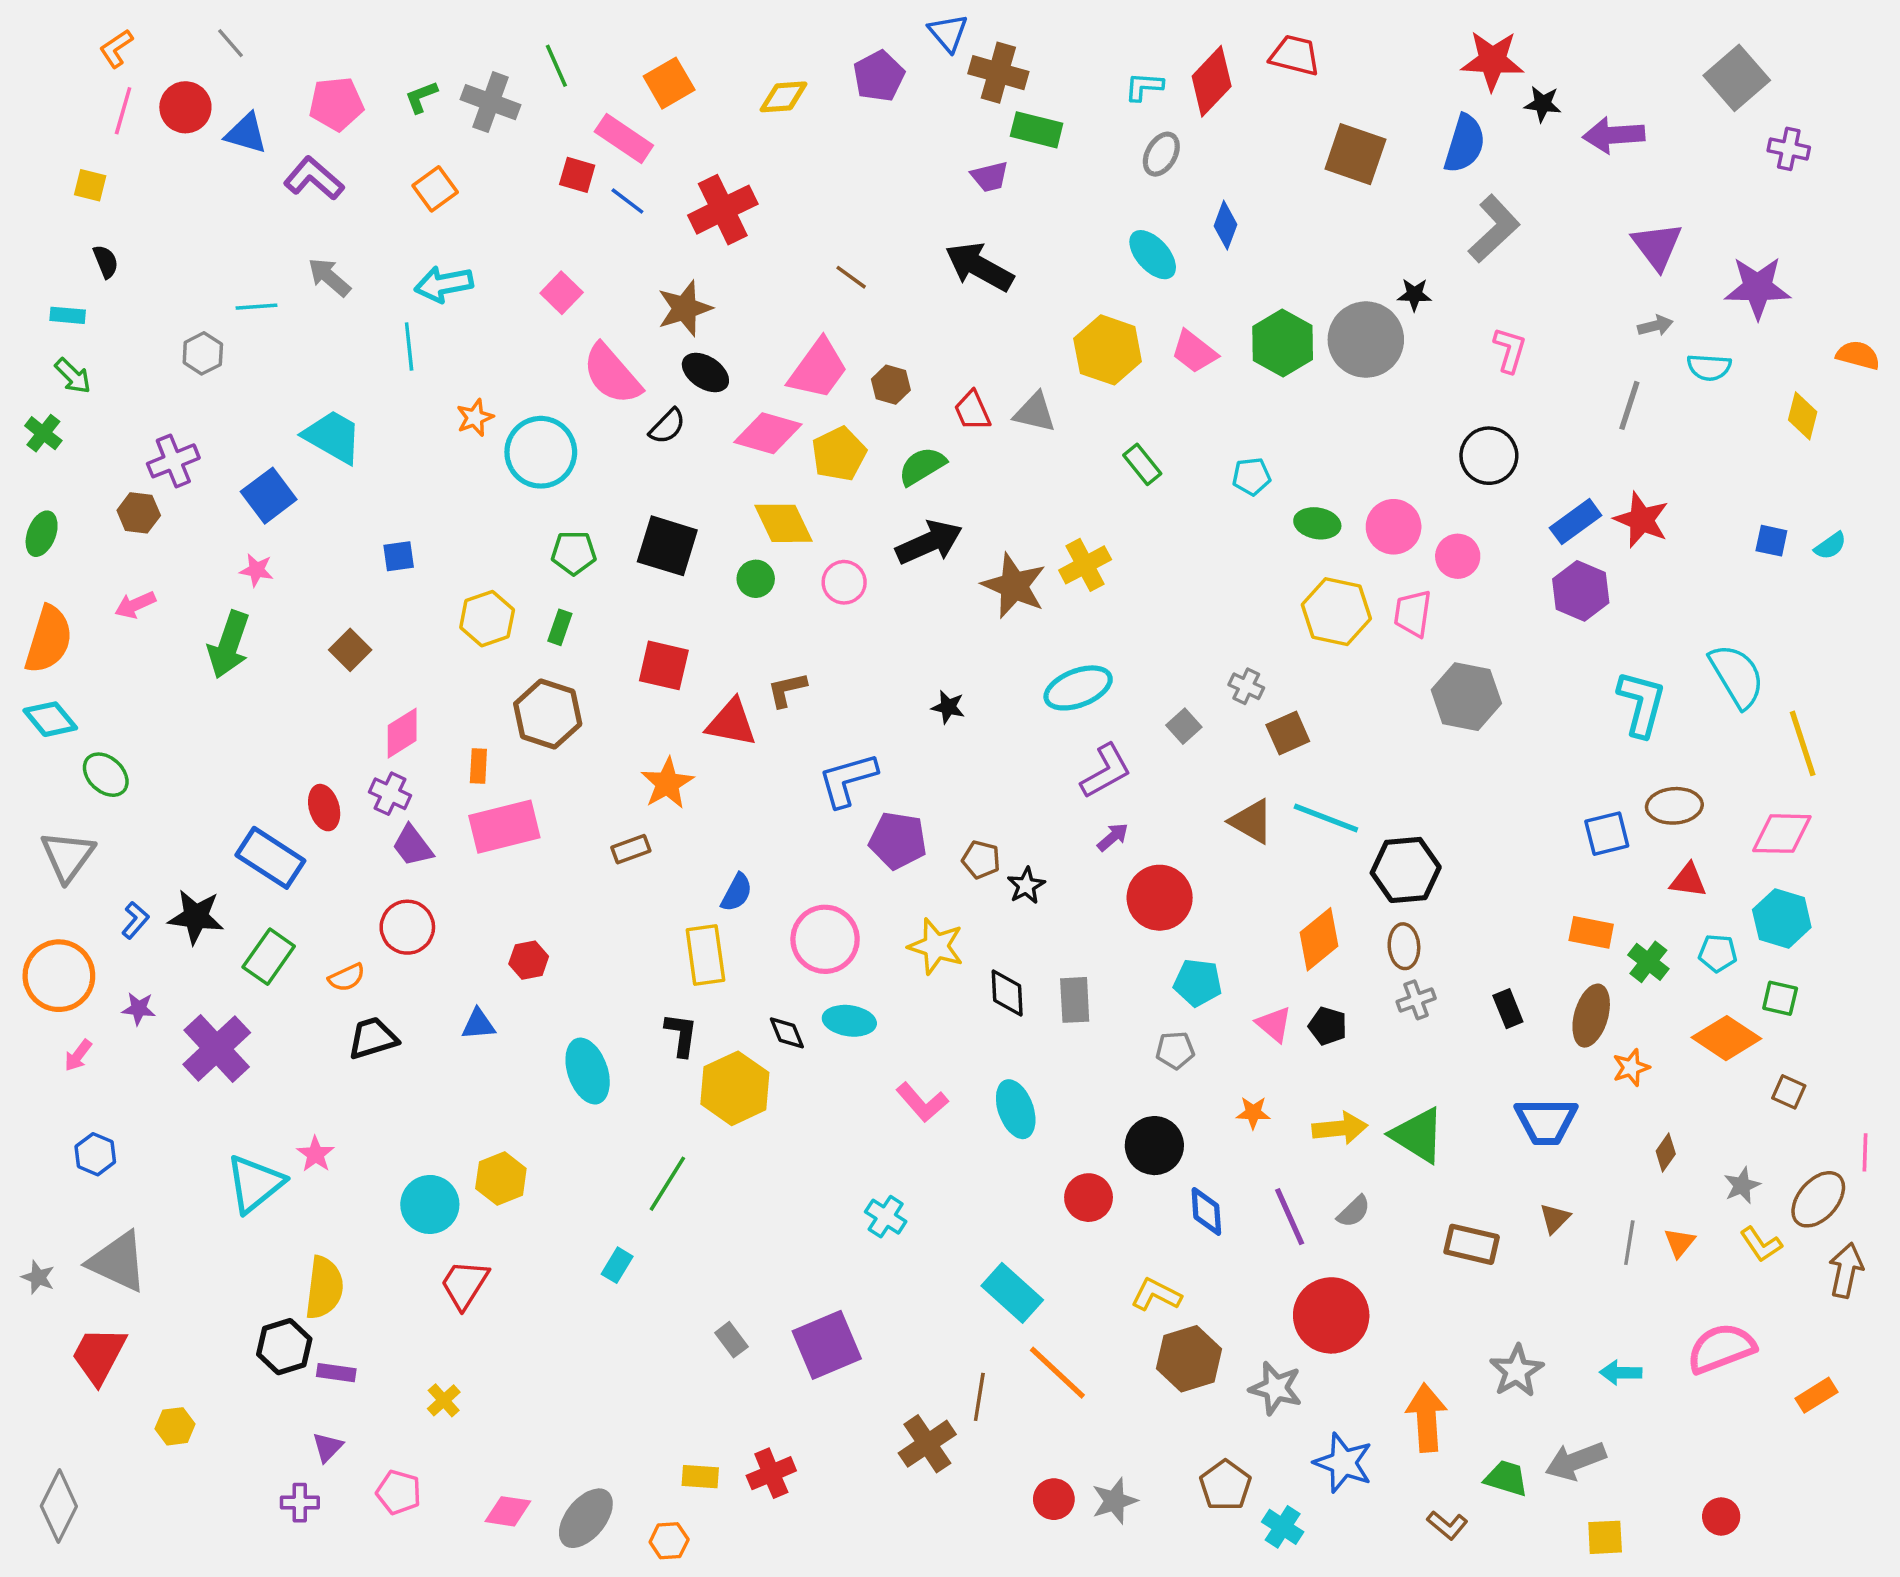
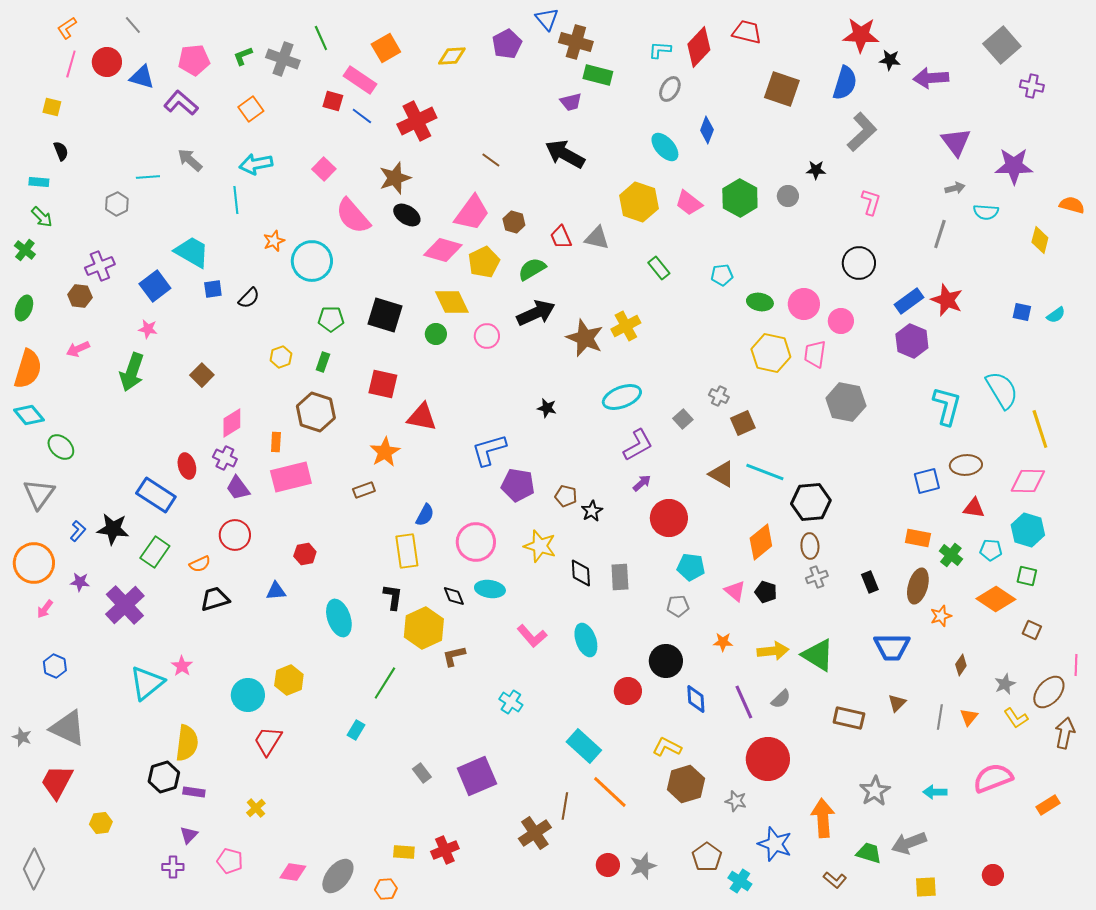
gray circle: (1366, 340) -> (788, 196), size x0.5
black semicircle: (667, 426) -> (249, 298), moved
blue square: (399, 556) -> (213, 289), moved
yellow hexagon: (487, 619) -> (281, 357), size x0.7
brown L-shape: (787, 690) -> (454, 656), moved
gray star: (1276, 1388) -> (736, 801), size x0.7

